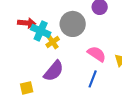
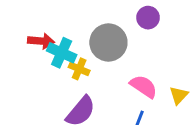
yellow cross: (53, 42) -> (79, 69), turned -32

